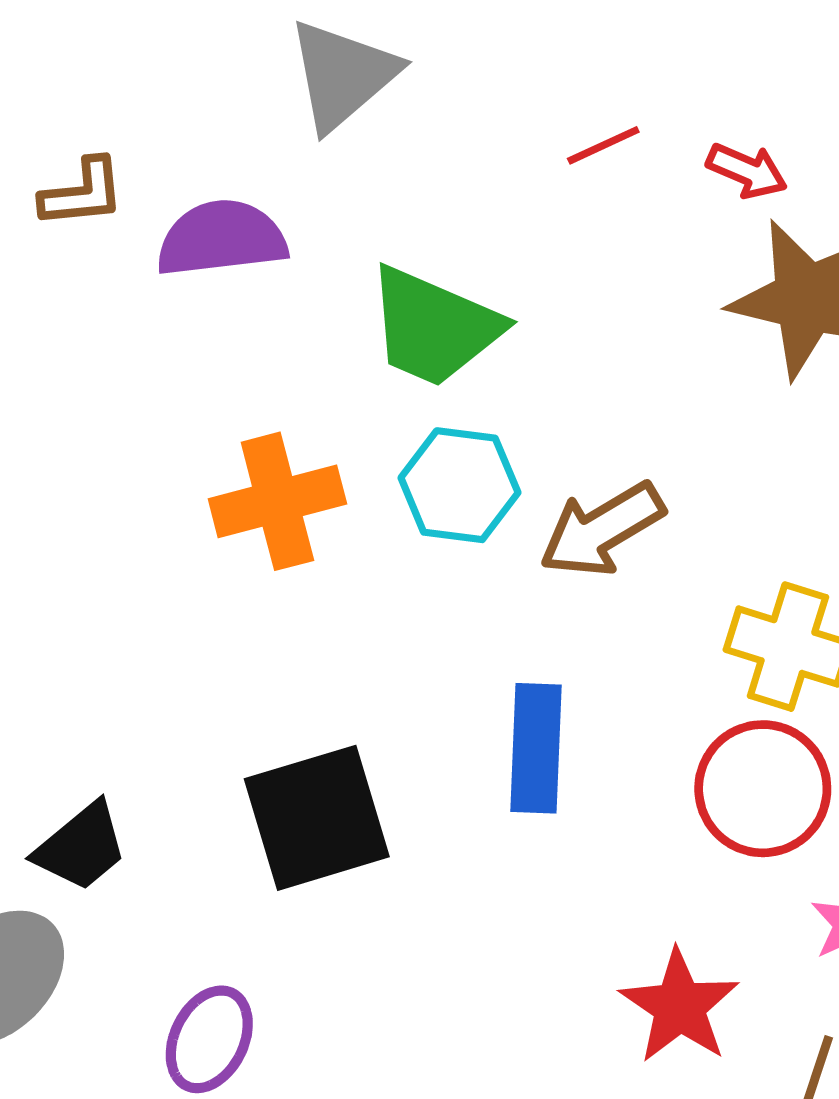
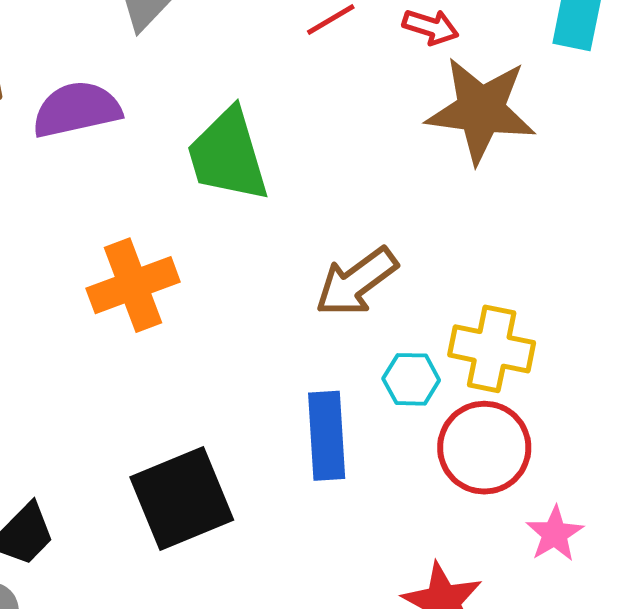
green trapezoid: (434, 327) -> (228, 155), turned 56
cyan hexagon: (459, 485) -> (411, 379), moved, size x0.7

